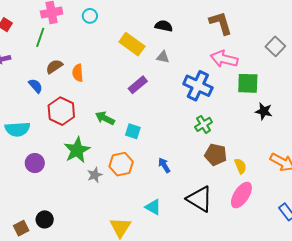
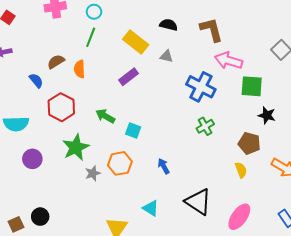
brown L-shape: (221, 23) -> (211, 30), moved
green line: (40, 37) -> (91, 37), moved
purple rectangle: (138, 85) -> (128, 77), moved
brown pentagon: (216, 155) -> (249, 143), moved
pink ellipse: (241, 195) -> (239, 217), moved

